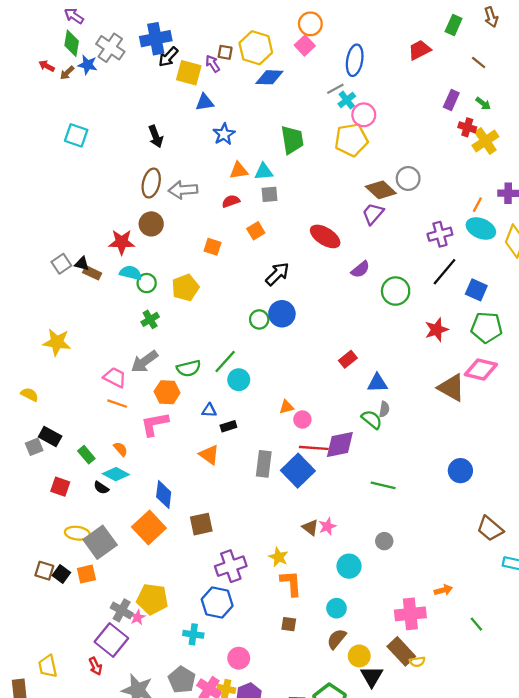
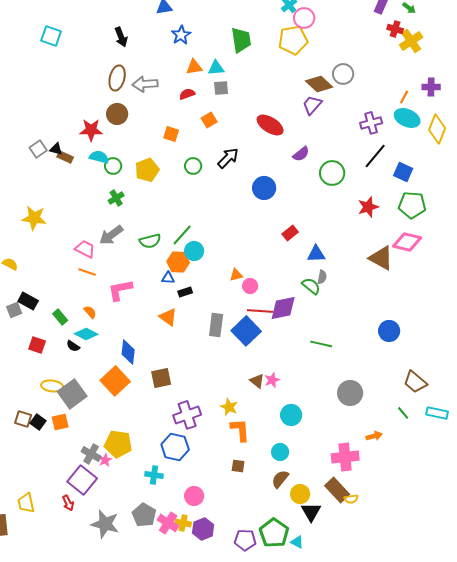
blue circle: (282, 314) -> (264, 188), moved
green circle: (259, 319) -> (193, 166), moved
orange hexagon: (167, 392) -> (178, 262), moved
gray circle: (384, 541) -> (350, 393), moved, size x1.6
green line: (476, 624) -> (403, 413), moved

